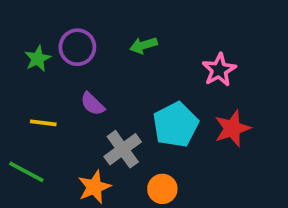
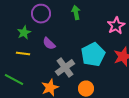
green arrow: (143, 45) -> (76, 13), turned 96
green star: (38, 59) -> (24, 33), moved

